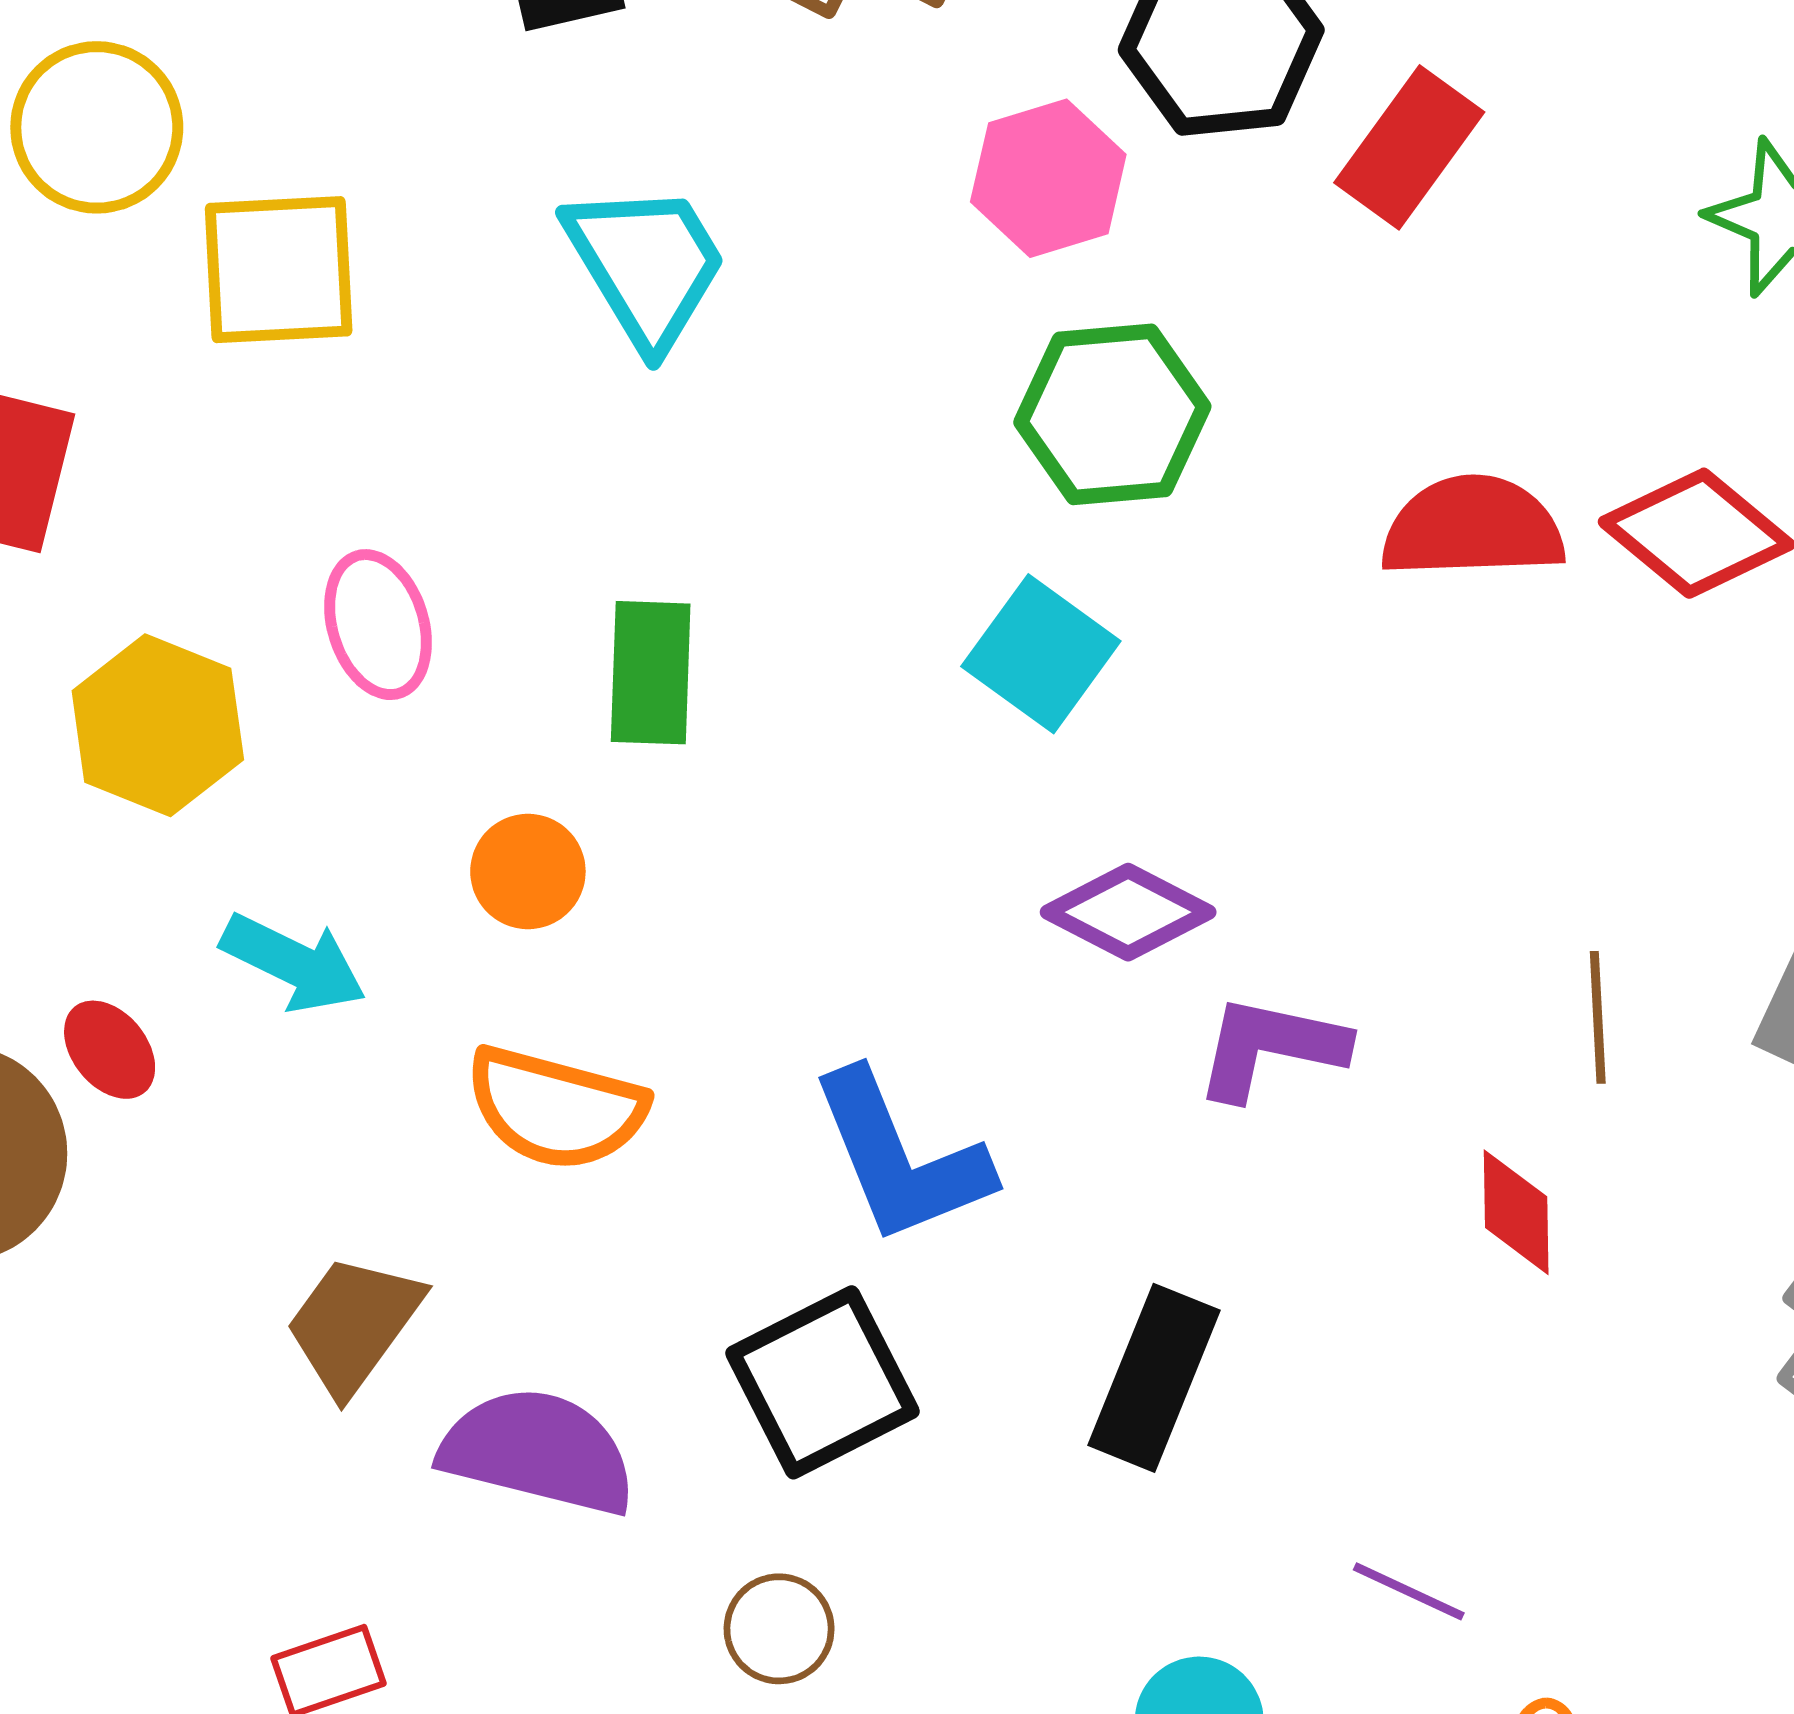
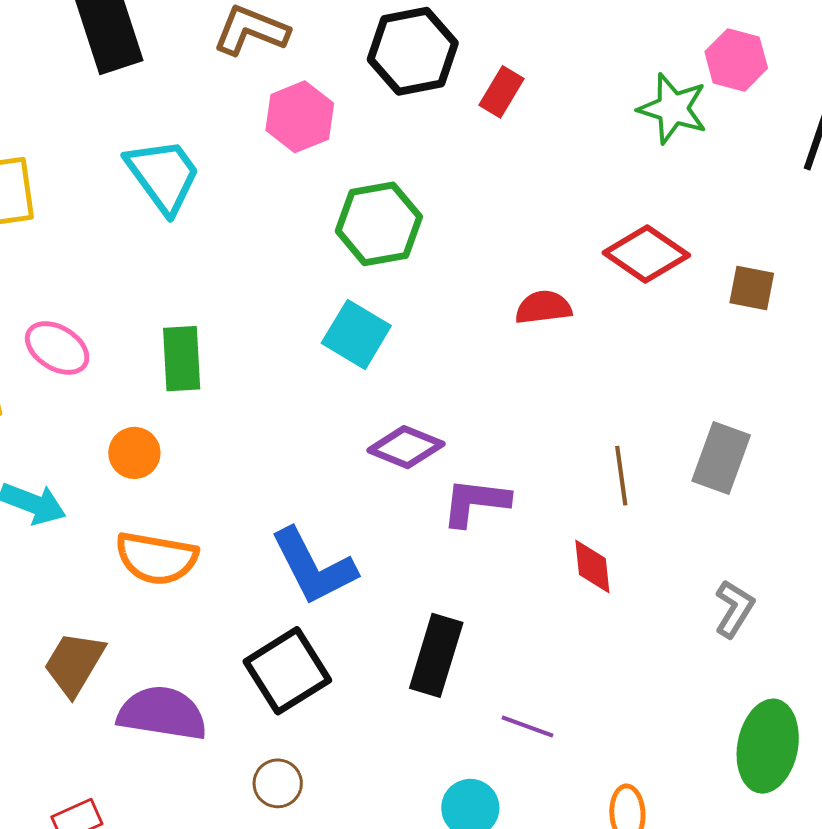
red rectangle: (1409, 147) -> (502, 92), size x0.7
pink hexagon: (1048, 178) -> (300, 117), moved
red semicircle: (1473, 527) -> (543, 307), moved, size x0.7
pink ellipse: (378, 625) -> (57, 348), turned -36
purple line: (1409, 1591) -> (527, 726), moved

